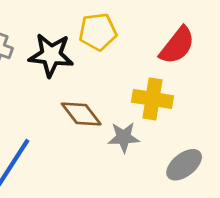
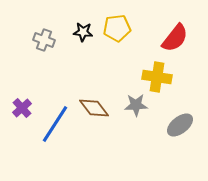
black star: (51, 55) -> (83, 32), moved, size x0.6
brown diamond: (81, 114) -> (94, 108), moved

